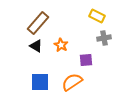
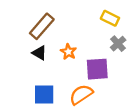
gray cross: (104, 38) -> (118, 44), turned -32
purple square: (86, 60) -> (97, 69), size x1.5

